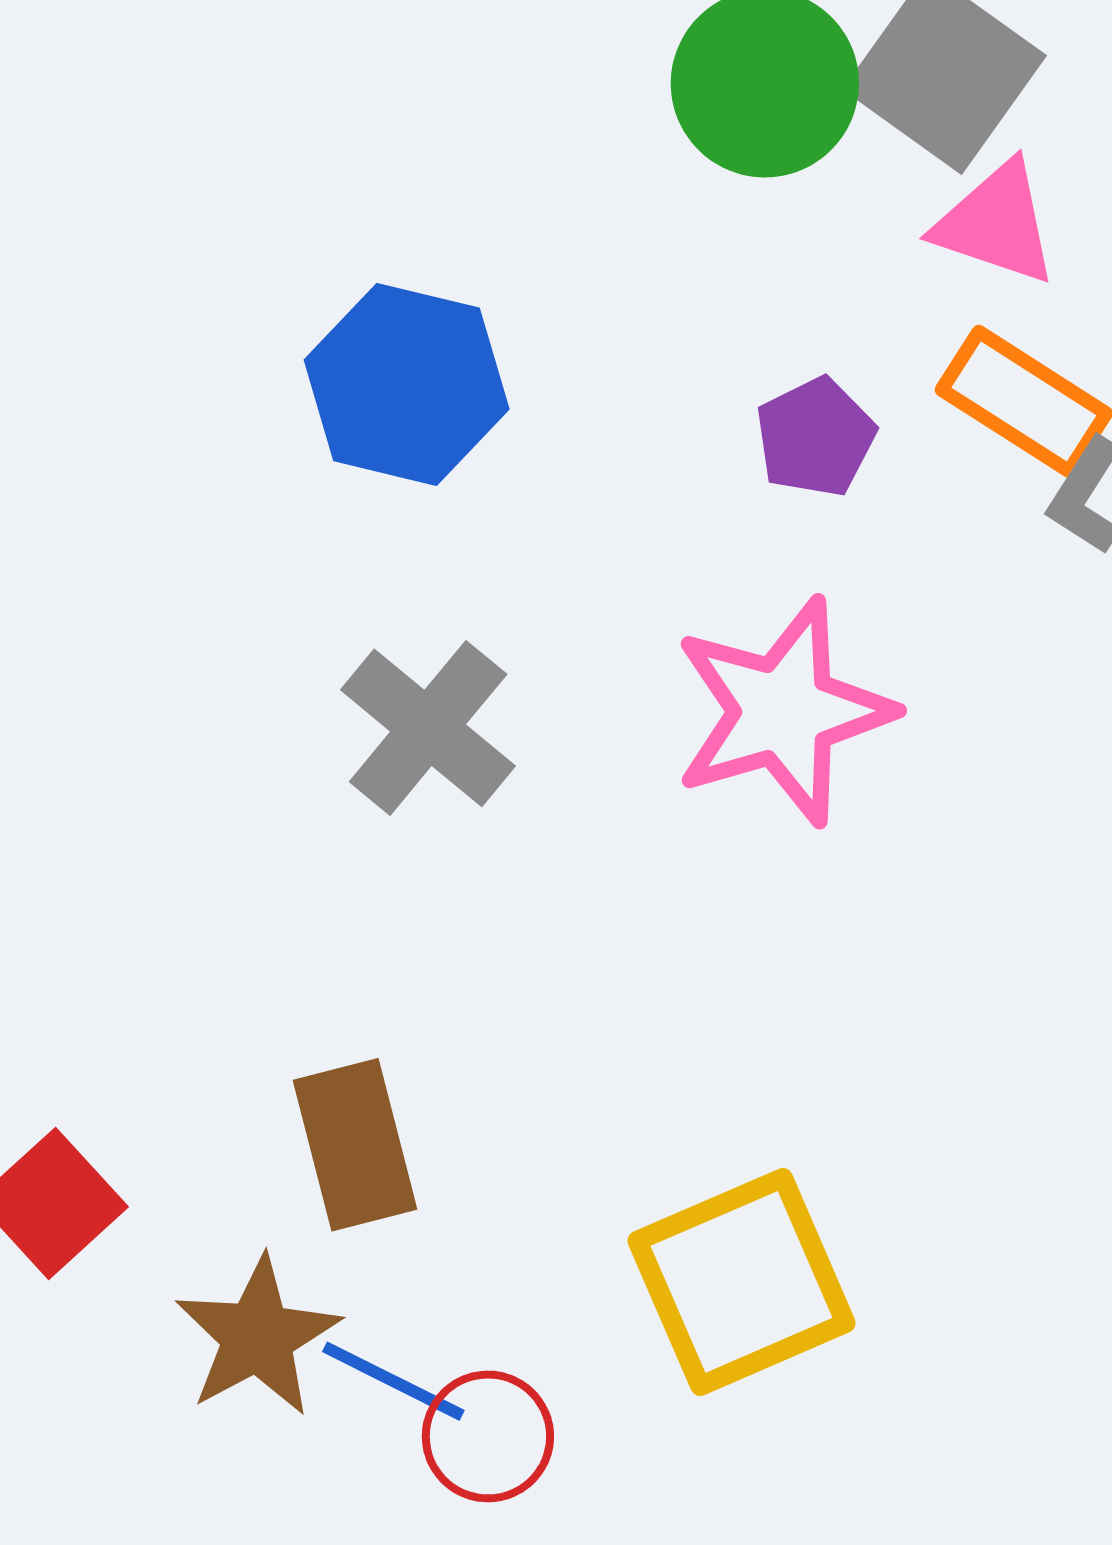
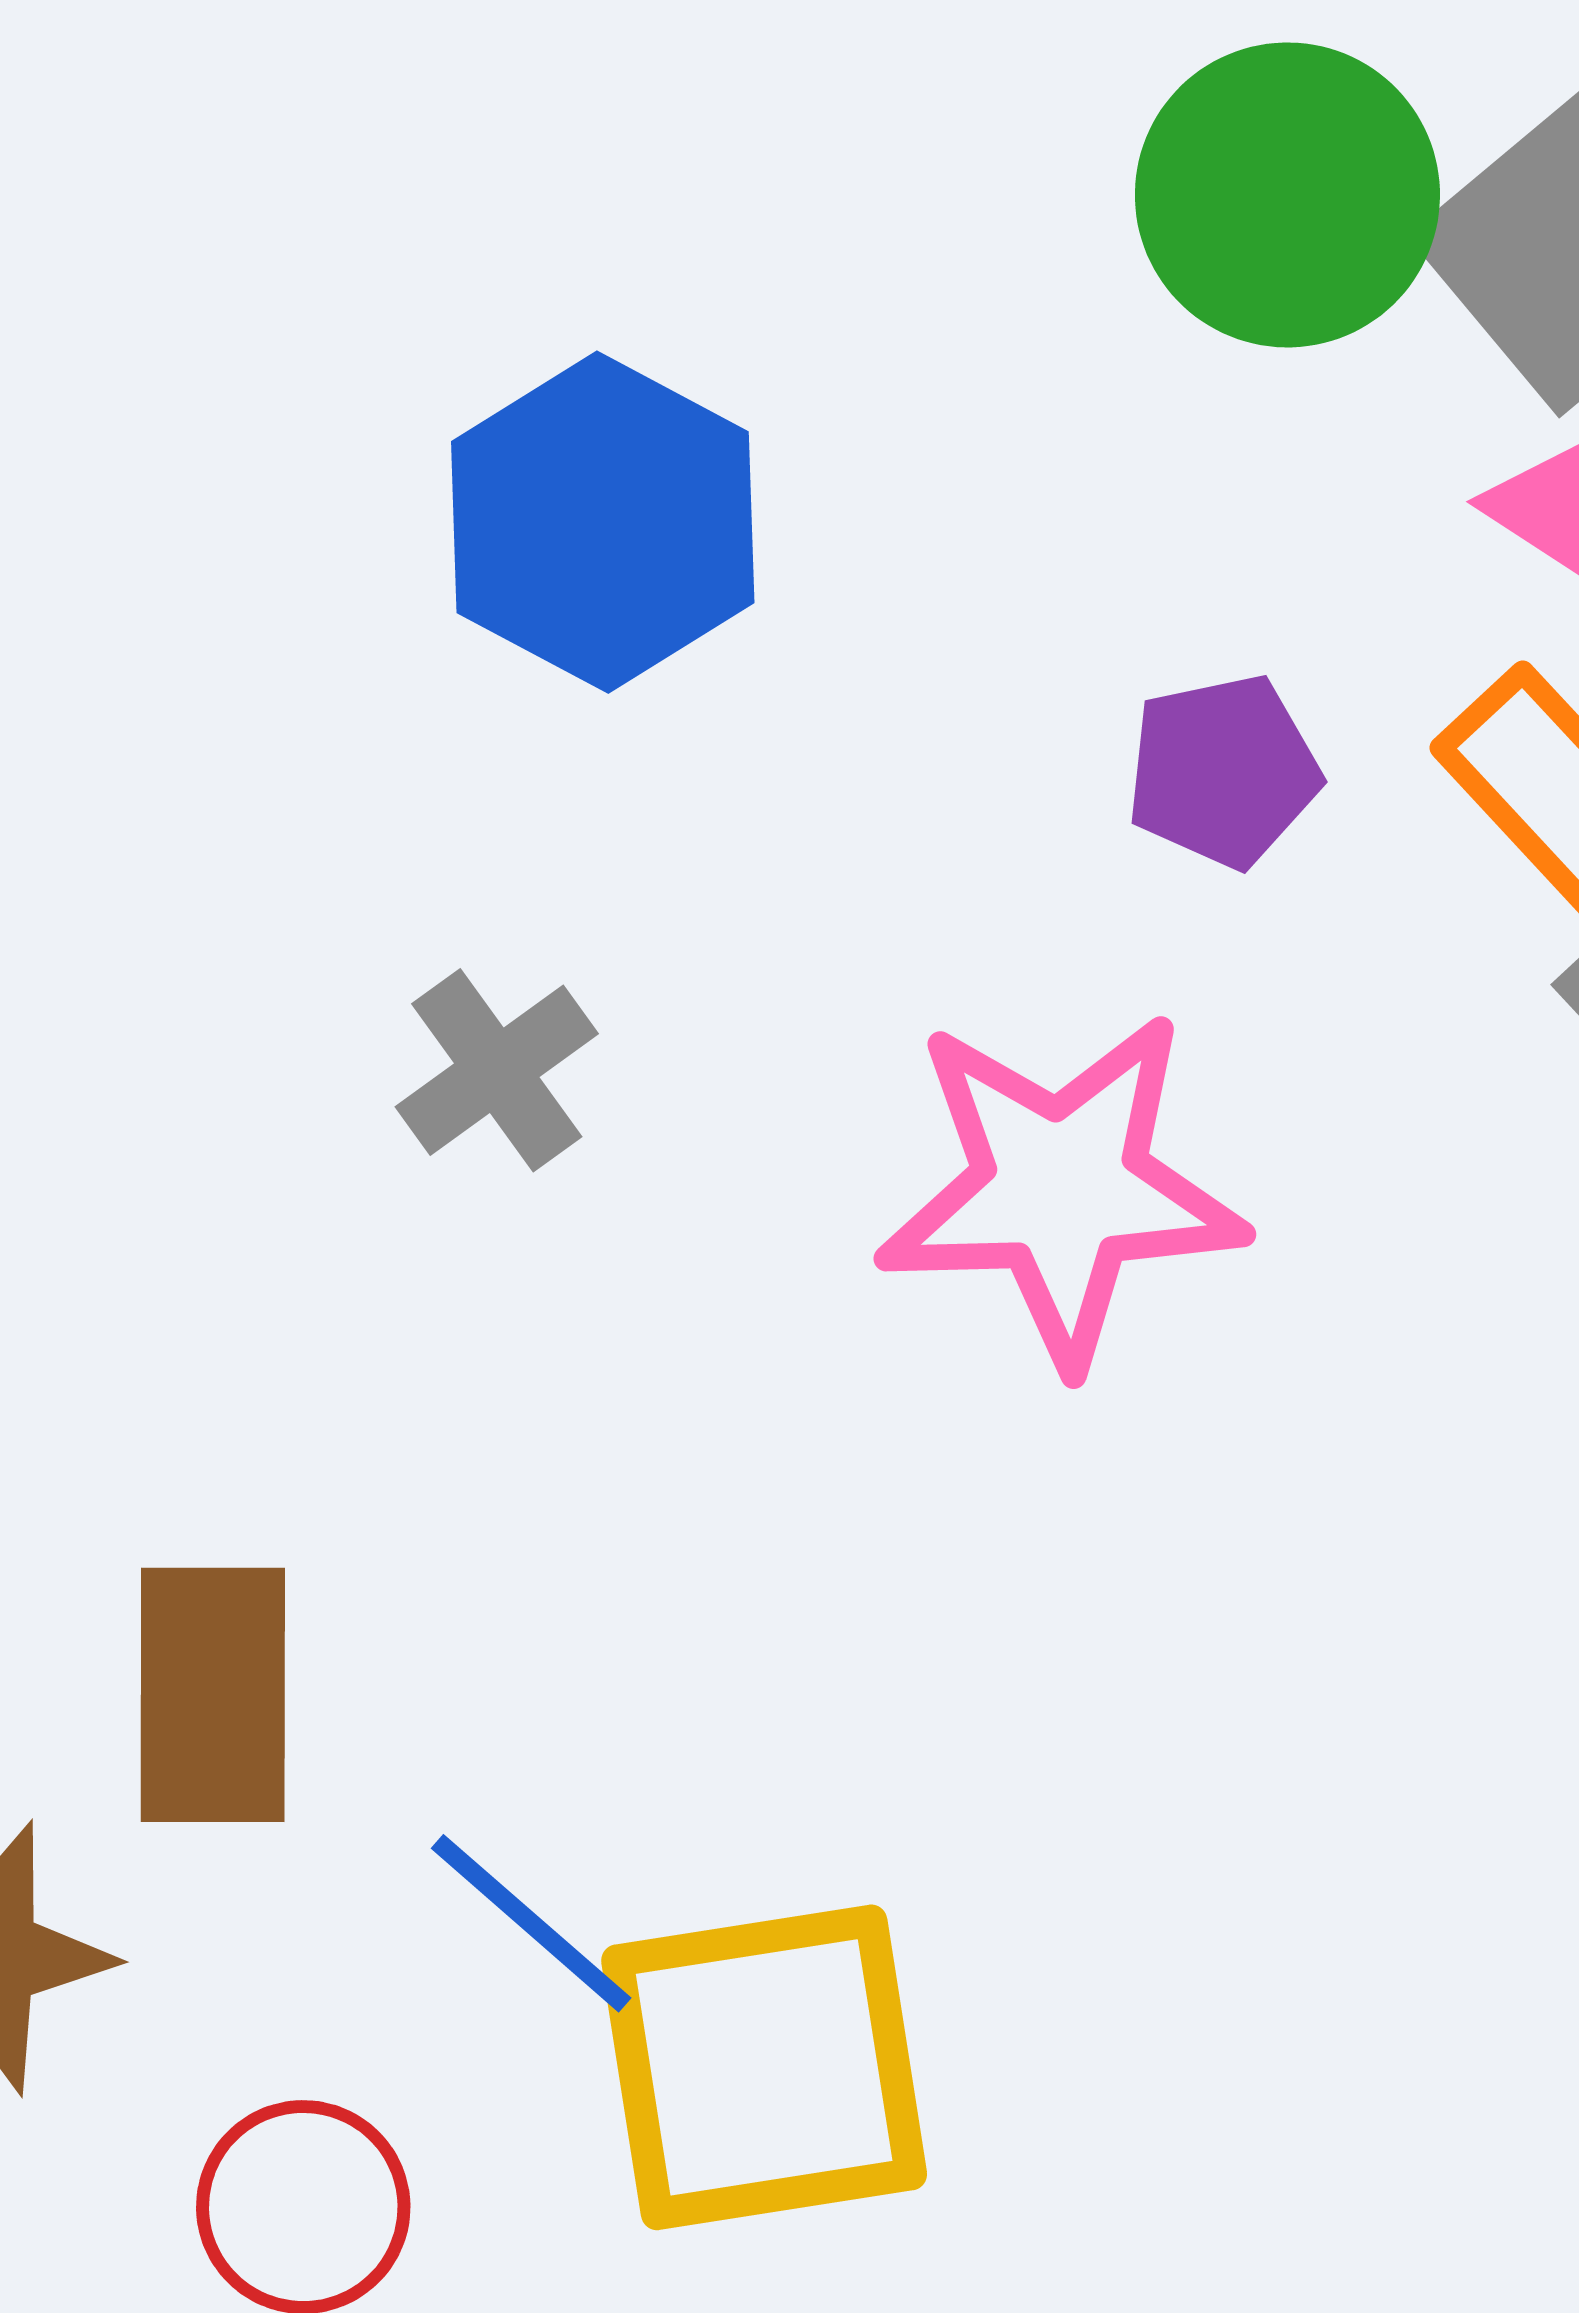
gray cross: (428, 728) -> (497, 1070), size x0.7
blue line: (393, 1381) -> (531, 1923), moved

